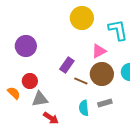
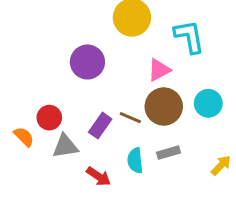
purple circle: (26, 46) -> (87, 62), moved
purple rectangle: (67, 65) -> (100, 126), moved
red arrow: (51, 118) -> (99, 176), moved

